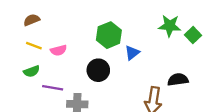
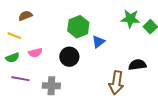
brown semicircle: (32, 20) -> (25, 16), moved
pink semicircle: (59, 50) -> (35, 53), moved
purple line: (53, 88) -> (20, 79), moved

